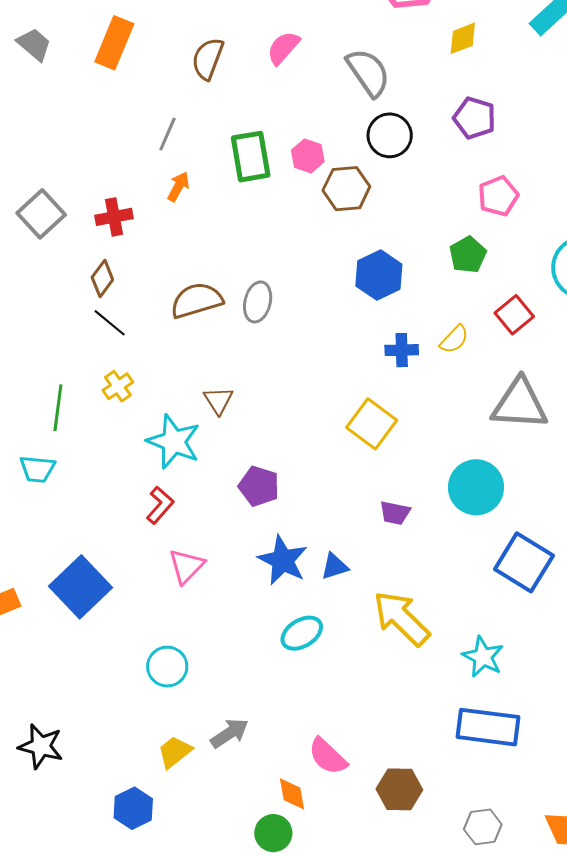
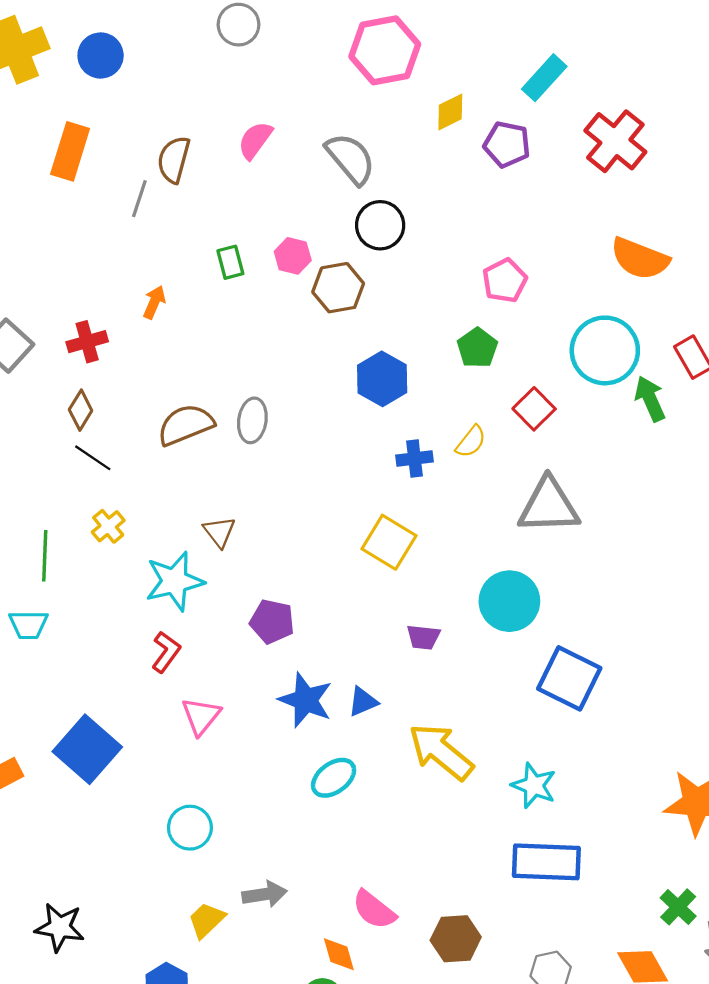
purple pentagon: (474, 118) -> (507, 144), moved
gray line: (168, 134) -> (139, 199), moved
green rectangle: (251, 157) -> (230, 262), size x0.6
cyan star: (174, 442) -> (175, 581), turned -30
gray arrow: (230, 733) -> (265, 894), turned 30

